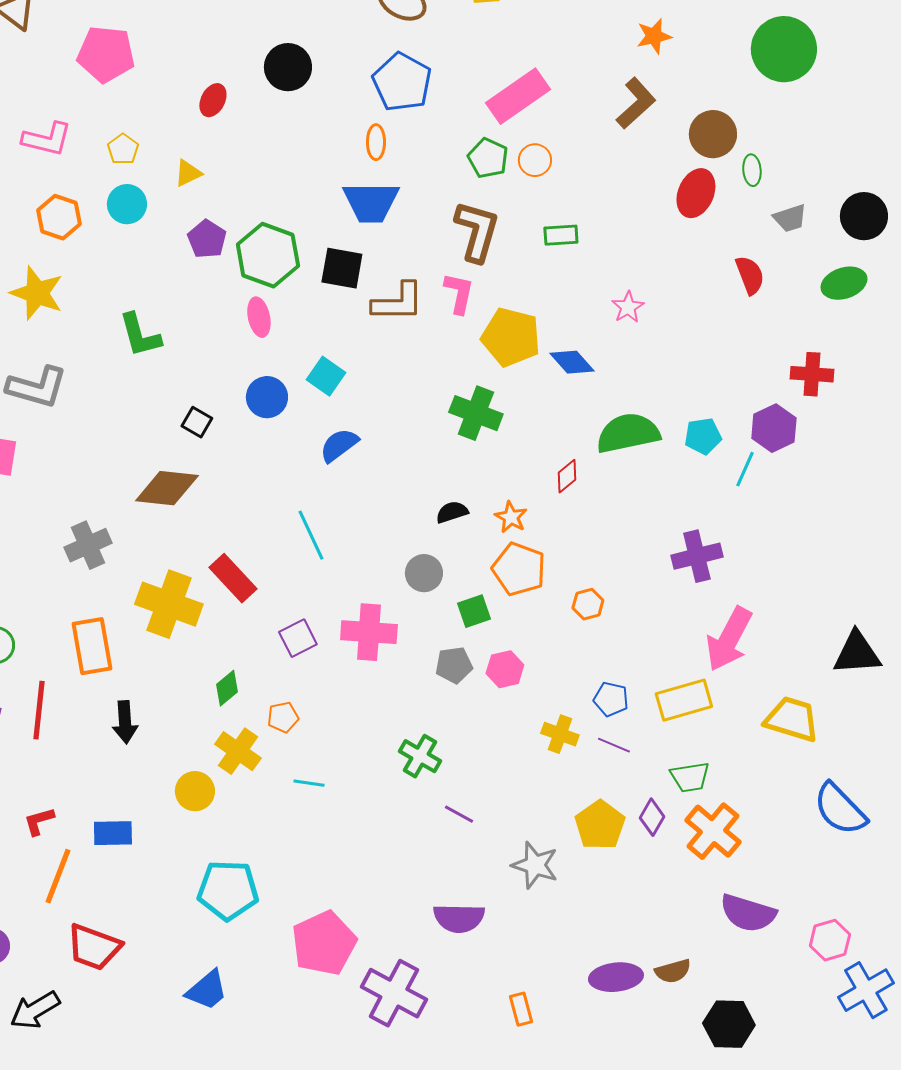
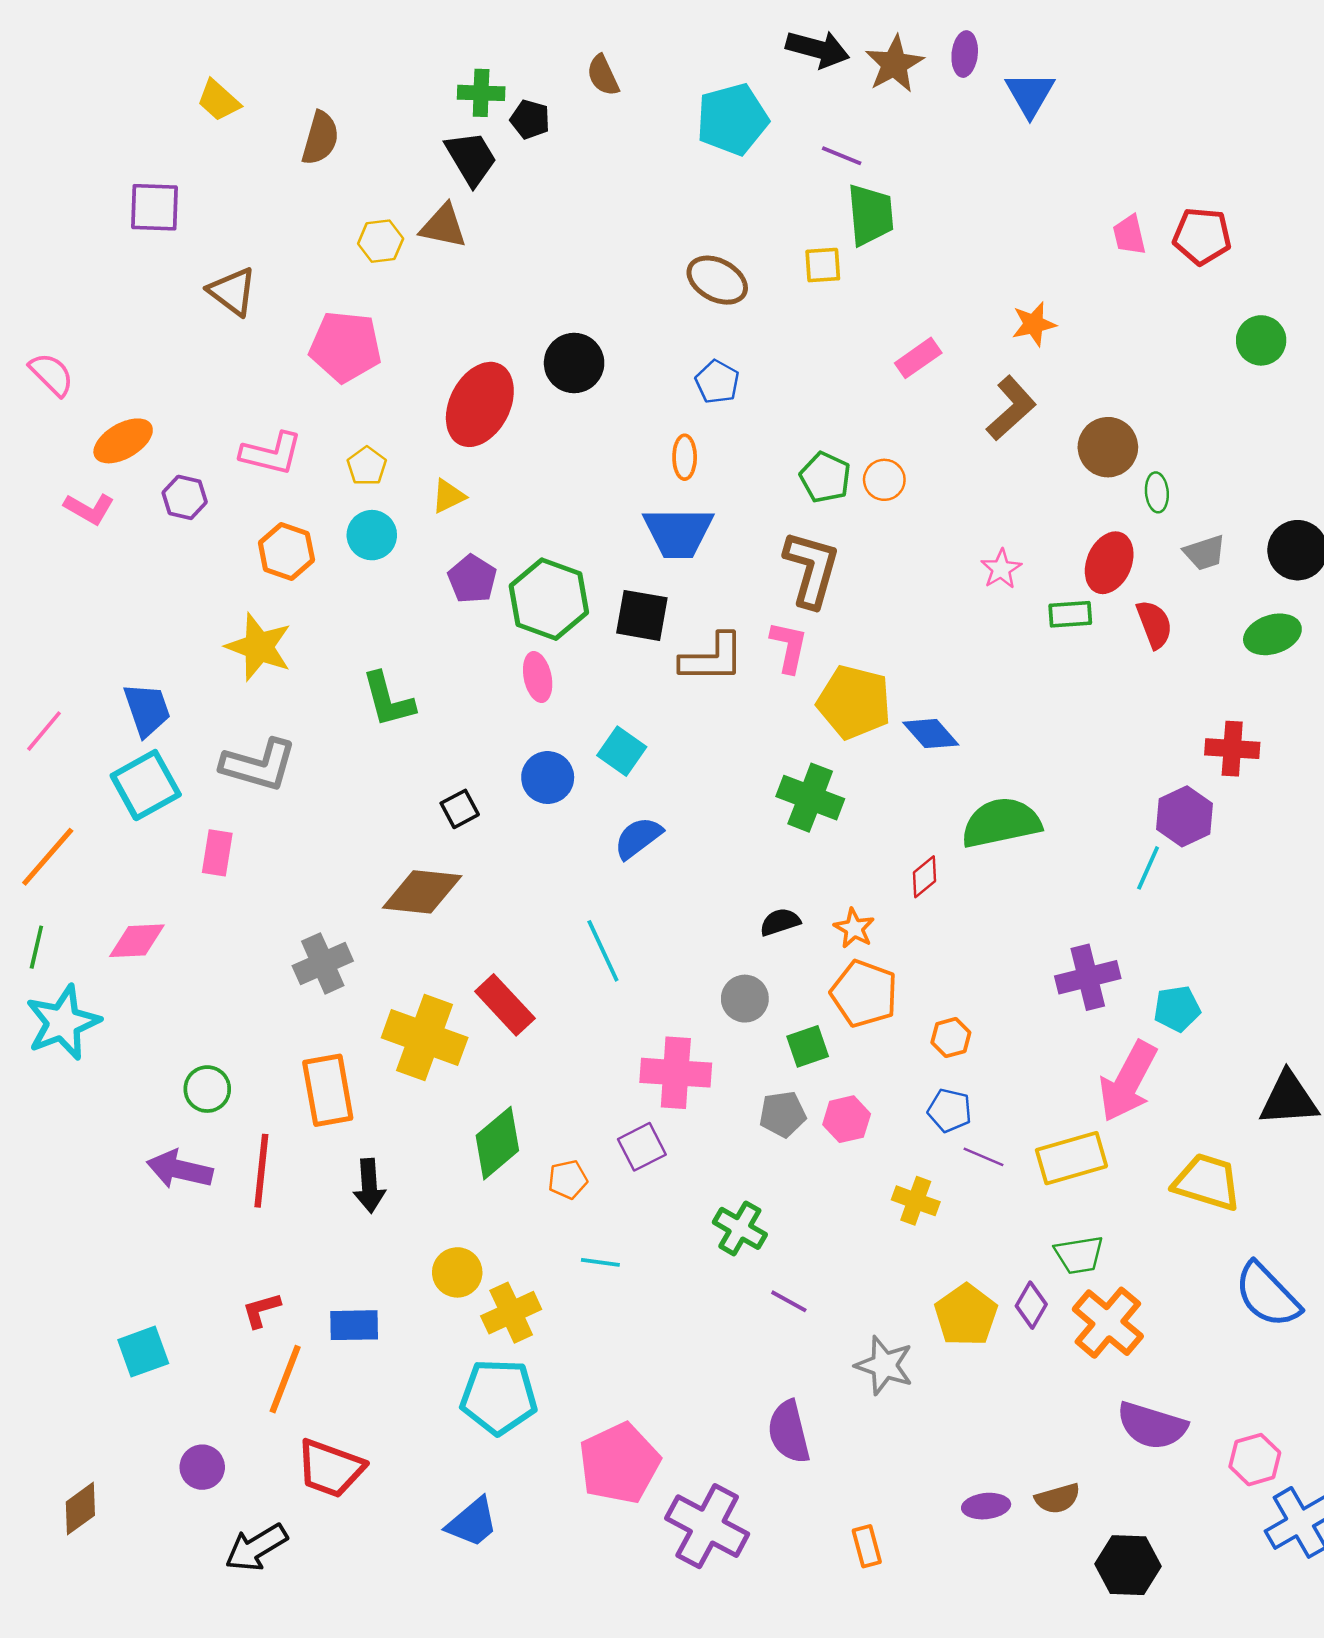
green circle: (784, 49) -> (1261, 340), moved, size x0.6
blue pentagon: (402, 82) -> (717, 382), size x0.6
pink rectangle: (518, 96) -> (918, 358), moved, size x0.6
red ellipse: (213, 100) -> (480, 404), size x2.0
red ellipse: (696, 193) -> (1109, 563), moved
green rectangle: (561, 235) -> (1070, 614), moved
pink star: (628, 307) -> (1001, 569), moved
black square: (197, 422) -> (460, 809), turned 32
cyan pentagon: (703, 436) -> (1177, 1009), moved
purple square: (298, 638) -> (642, 1147), moved
green diamond: (227, 688) -> (497, 1143), size x1.6
blue pentagon: (611, 699) -> (950, 1110), moved
purple line: (614, 745) -> (984, 1157), moved
yellow cross: (238, 751) -> (511, 1313), moved, turned 30
purple semicircle: (459, 918) -> (789, 1432), turned 75
purple ellipse: (616, 977) -> (986, 1506), size x0.7

